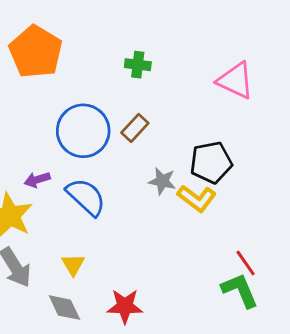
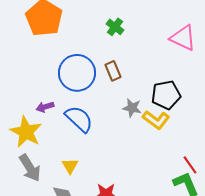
green cross: (138, 65) -> (115, 27), turned 30
brown rectangle: (135, 128) -> (113, 71), turned -66

